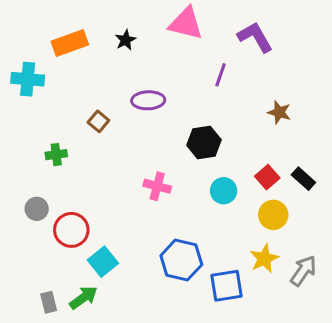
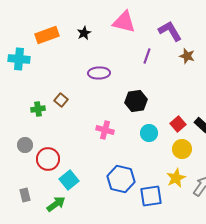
brown star: (279, 112) -> (187, 56), moved
brown square: (98, 121) -> (61, 100), moved
gray rectangle: (49, 302) -> (25, 195), moved

